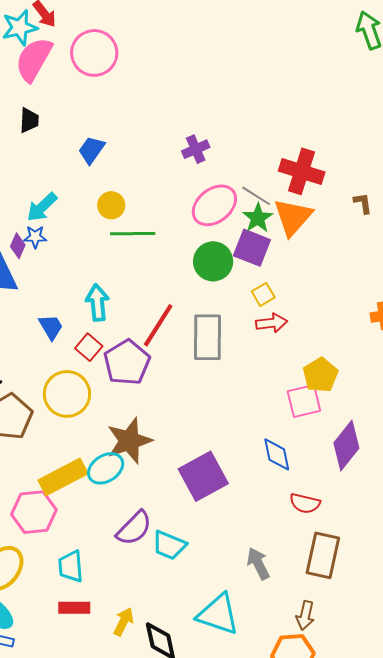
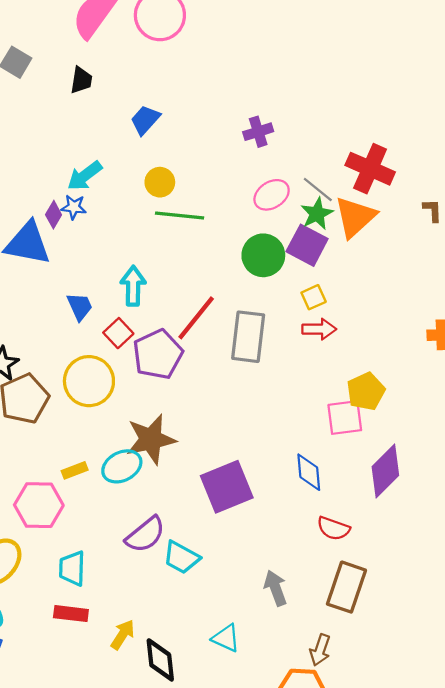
pink ellipse: (214, 205) -> (272, 195), size x0.7
yellow rectangle: (63, 477) -> (75, 470), size x0.5
cyan triangle: (218, 614) -> (226, 638), size x0.6

